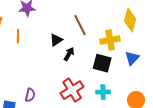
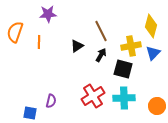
black arrow: (69, 54) -> (101, 55), moved
blue triangle: (132, 58) -> (153, 53), moved
cyan cross: (103, 92) -> (124, 98), size x1.5

